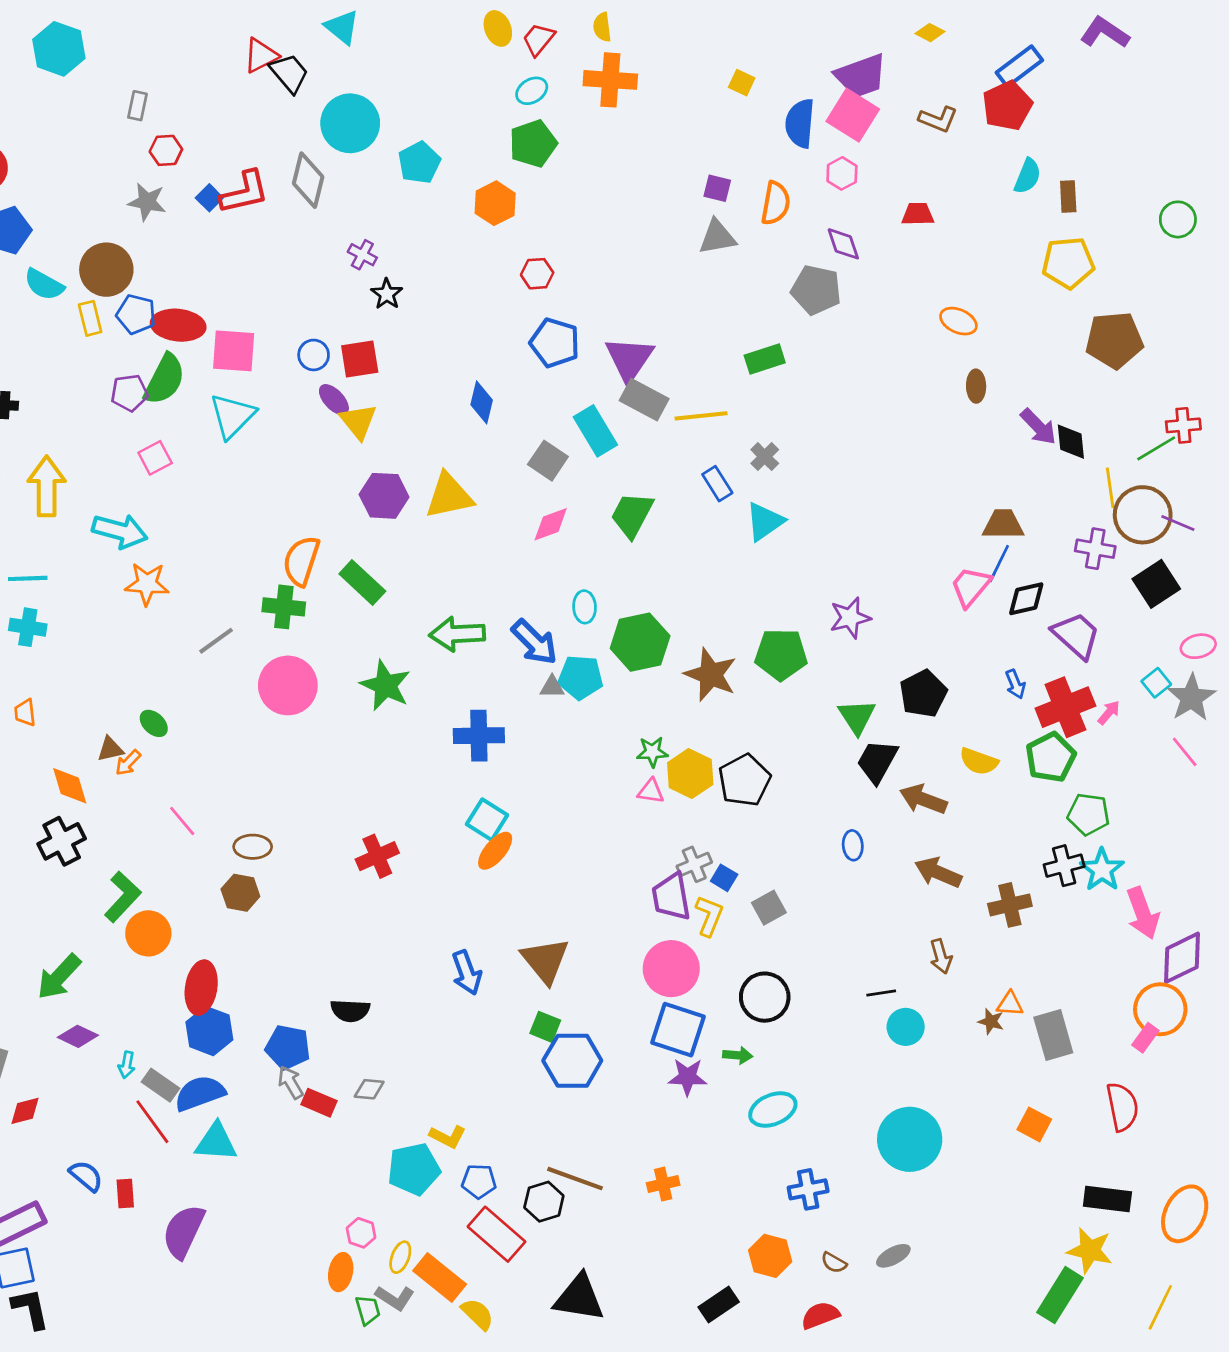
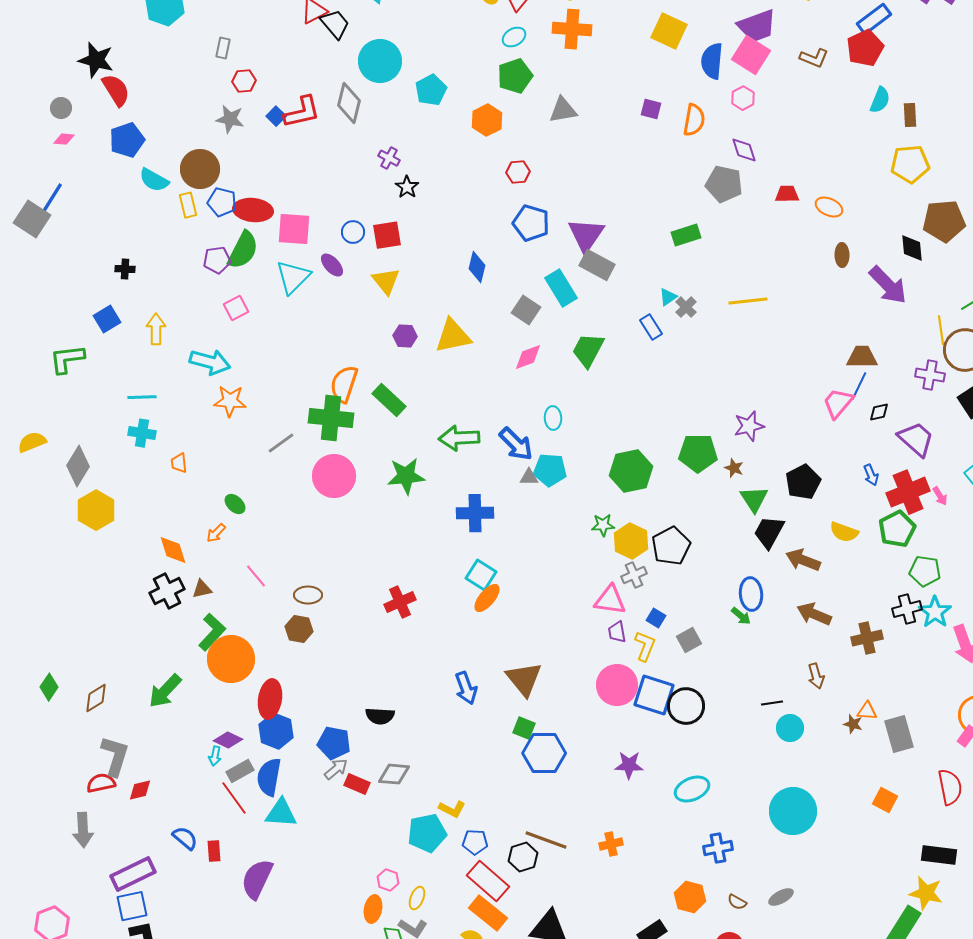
yellow square: (742, 83) -> (669, 31), size x1.8
red trapezoid: (918, 214) -> (787, 194), moved
gray triangle: (717, 237) -> (563, 110), moved
purple ellipse: (334, 400) -> (332, 265), moved
yellow line: (701, 416) -> (748, 301), moved
purple arrow: (1038, 427) -> (888, 285), size x1.4
black diamond: (1071, 442) -> (912, 248), moved
yellow arrow: (47, 486) -> (156, 329), size x0.7
purple hexagon: (384, 496) -> (405, 336), size x0.7
cyan triangle: (765, 522) -> (668, 297), moved, size x0.6
black diamond: (1026, 599) -> (879, 412), size x0.7
green cross: (284, 607) -> (331, 418), size x1.4
green hexagon: (640, 642) -> (631, 471), moved
brown star: (711, 675) -> (734, 468), moved, size x0.5
green star: (385, 685) -> (406, 476), turned -30
orange trapezoid: (25, 713) -> (179, 463), moved
pink arrow: (1109, 713) -> (940, 496), turned 108
brown triangle: (110, 749) -> (202, 589), moved
pink triangle: (651, 791) -> (610, 600), moved, size x1.6
blue ellipse: (853, 845) -> (751, 594), size x1.5
gray cross: (694, 864) -> (634, 575), moved
purple trapezoid: (671, 897) -> (617, 632), size x0.6
orange circle: (148, 933) -> (231, 659), size x1.4
blue square: (678, 1030) -> (654, 695), moved
purple diamond: (78, 1036) -> (228, 740), moved
green arrow: (738, 1055) -> (741, 616), moved, turned 35
gray arrow: (291, 1082) -> (336, 769), turned 80
gray rectangle: (161, 1085) -> (240, 771), turned -64
gray diamond: (369, 1089) -> (394, 774), size x1.4
blue semicircle: (200, 1093) -> (269, 777), turned -60
orange rectangle: (440, 1277) -> (488, 913), moved

